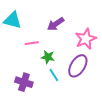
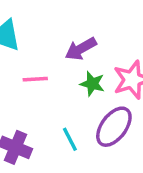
green star: (48, 57) -> (92, 84), moved

